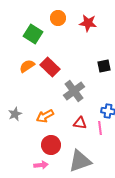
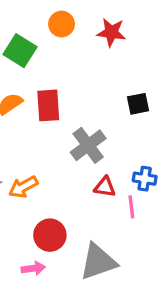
red rectangle: (50, 67) -> (48, 105), turned 42
orange arrow: (45, 116) -> (23, 187), moved
red triangle: (80, 123) -> (105, 187), moved

